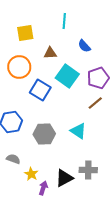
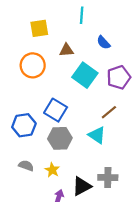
blue square: (40, 90) -> (56, 110), moved
brown line: (95, 103) -> (109, 112), moved
yellow star: (31, 174) -> (52, 170), moved

